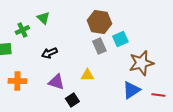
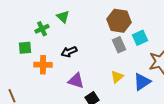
yellow triangle: (87, 75) -> (117, 77), moved, turned -40
orange cross: (17, 81) -> (43, 65), moved
blue triangle: (131, 90) -> (142, 82), moved

